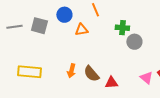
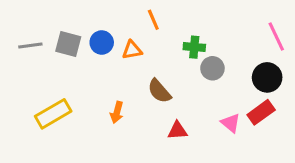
blue circle: (64, 15) -> (102, 42), moved
yellow rectangle: (29, 72) -> (53, 114), turned -35
brown semicircle: (91, 74) -> (159, 91), moved

